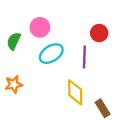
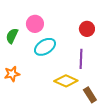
purple line: (84, 57) -> (81, 59), moved
yellow diamond: (75, 92) -> (66, 81), turned -65

